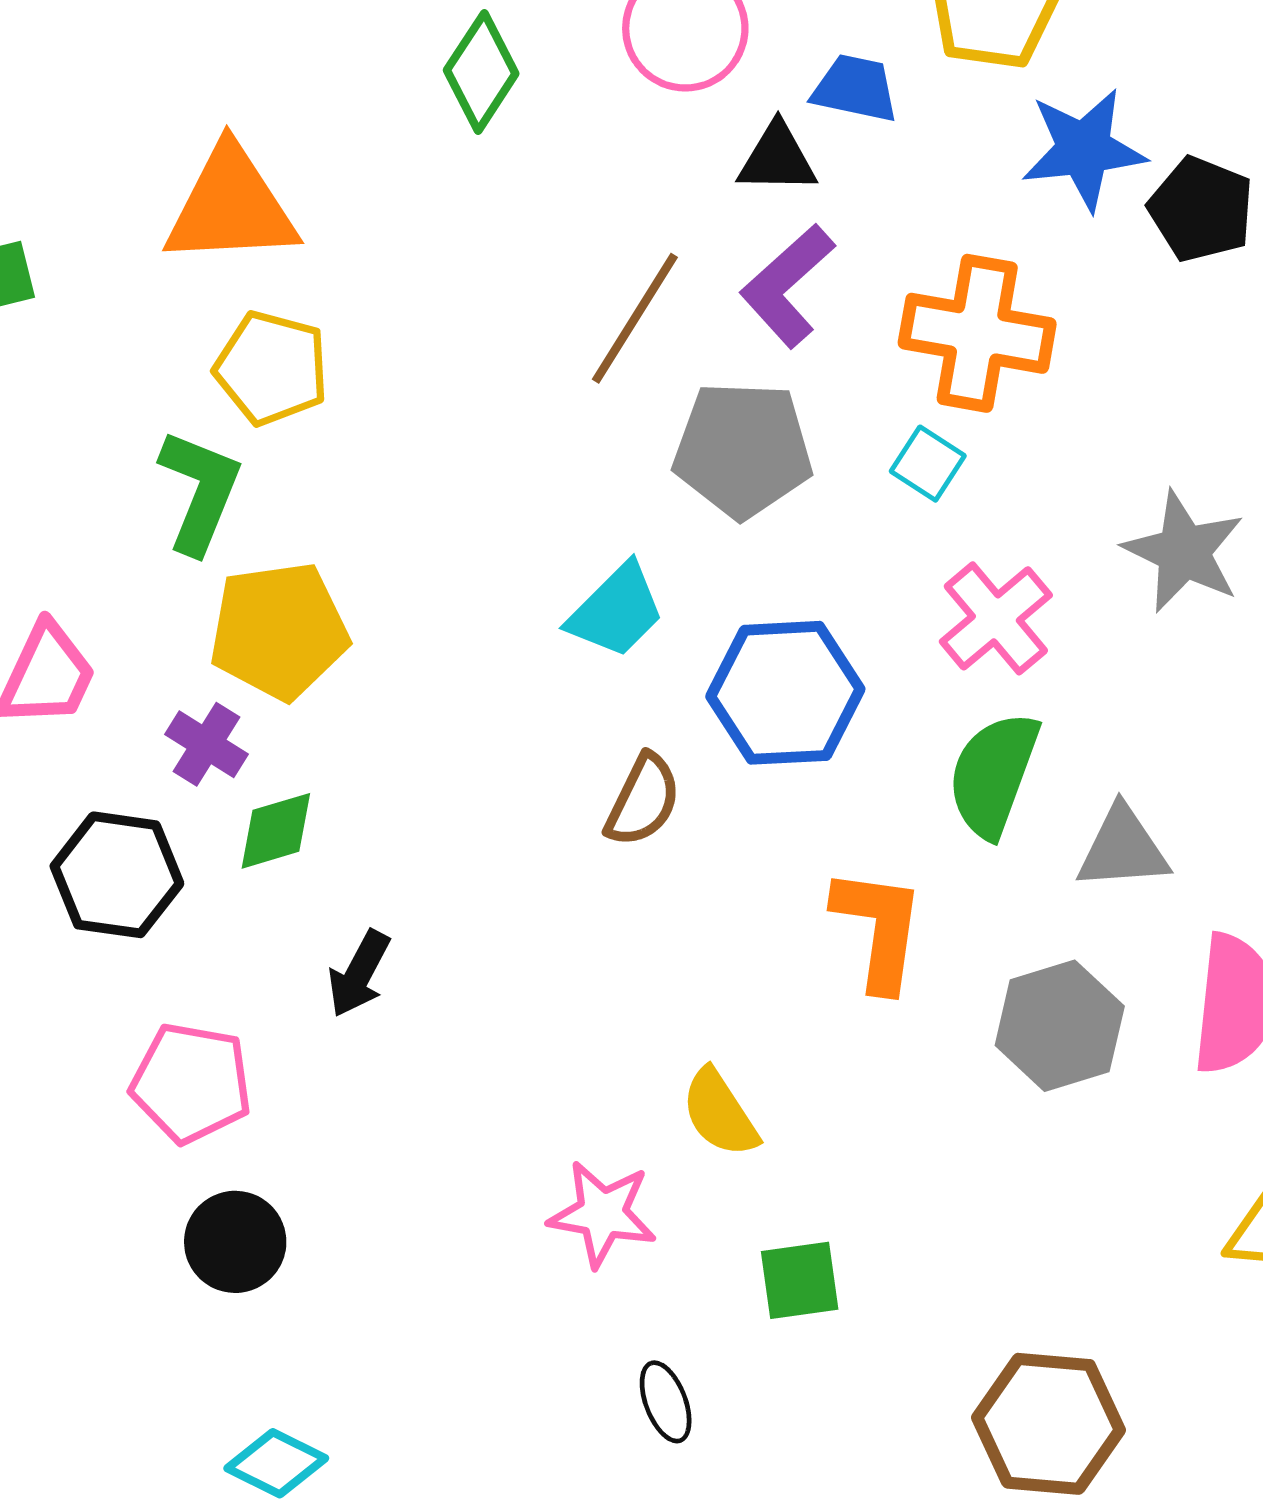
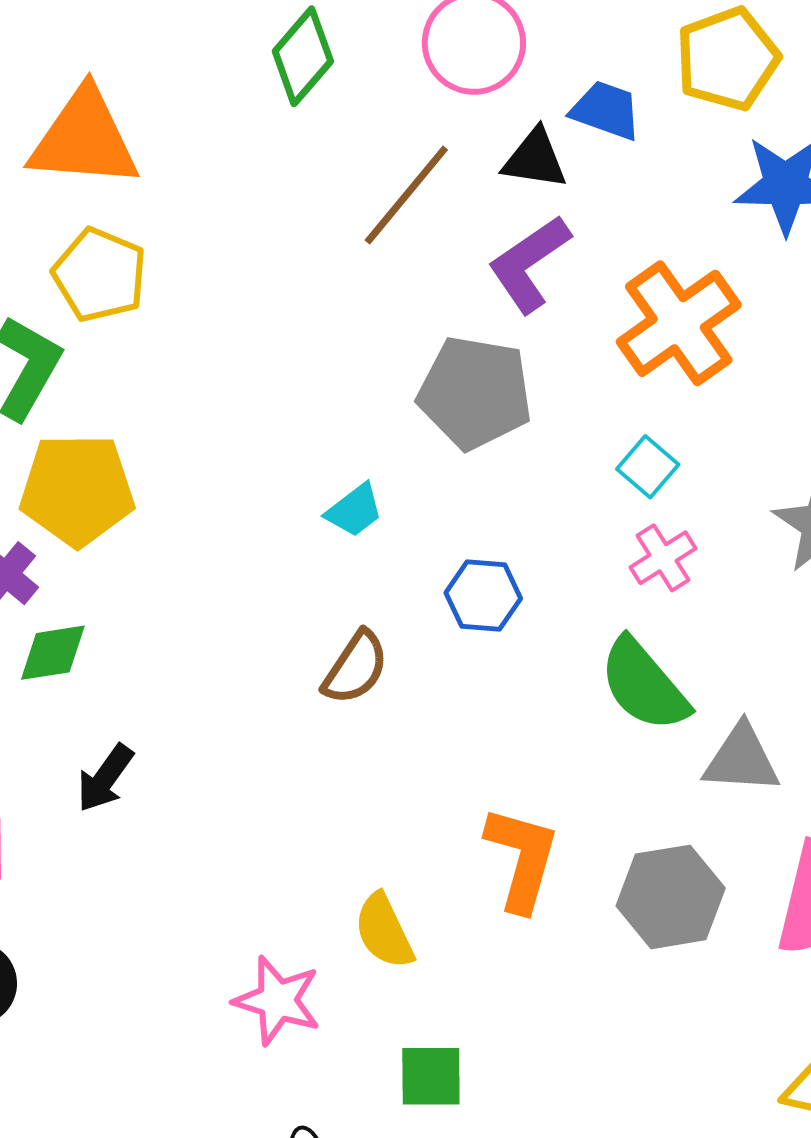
brown line: (635, 318) -> (406, 195), moved
orange cross: (977, 333) -> (679, 323), turned 37
cyan square: (928, 464) -> (648, 467), moved
cyan trapezoid: (616, 611) -> (354, 510), size x0.7
pink cross: (996, 618) -> (663, 558), size x0.7
blue hexagon: (785, 693) -> (483, 596), size x0.6
green semicircle: (993, 775) -> (644, 685), turned -68
orange L-shape: (879, 929) -> (522, 859), moved

